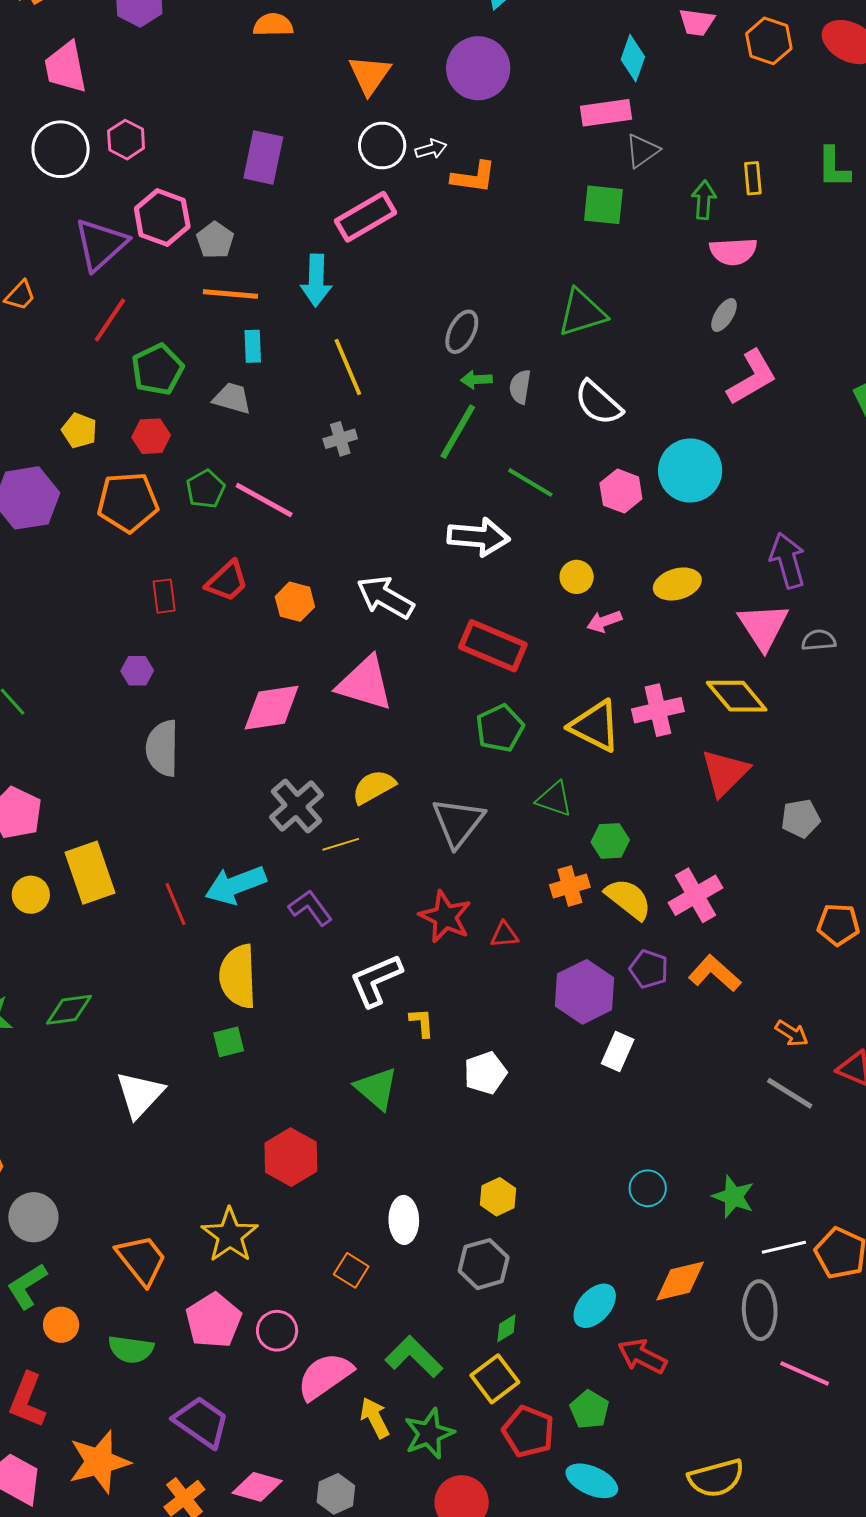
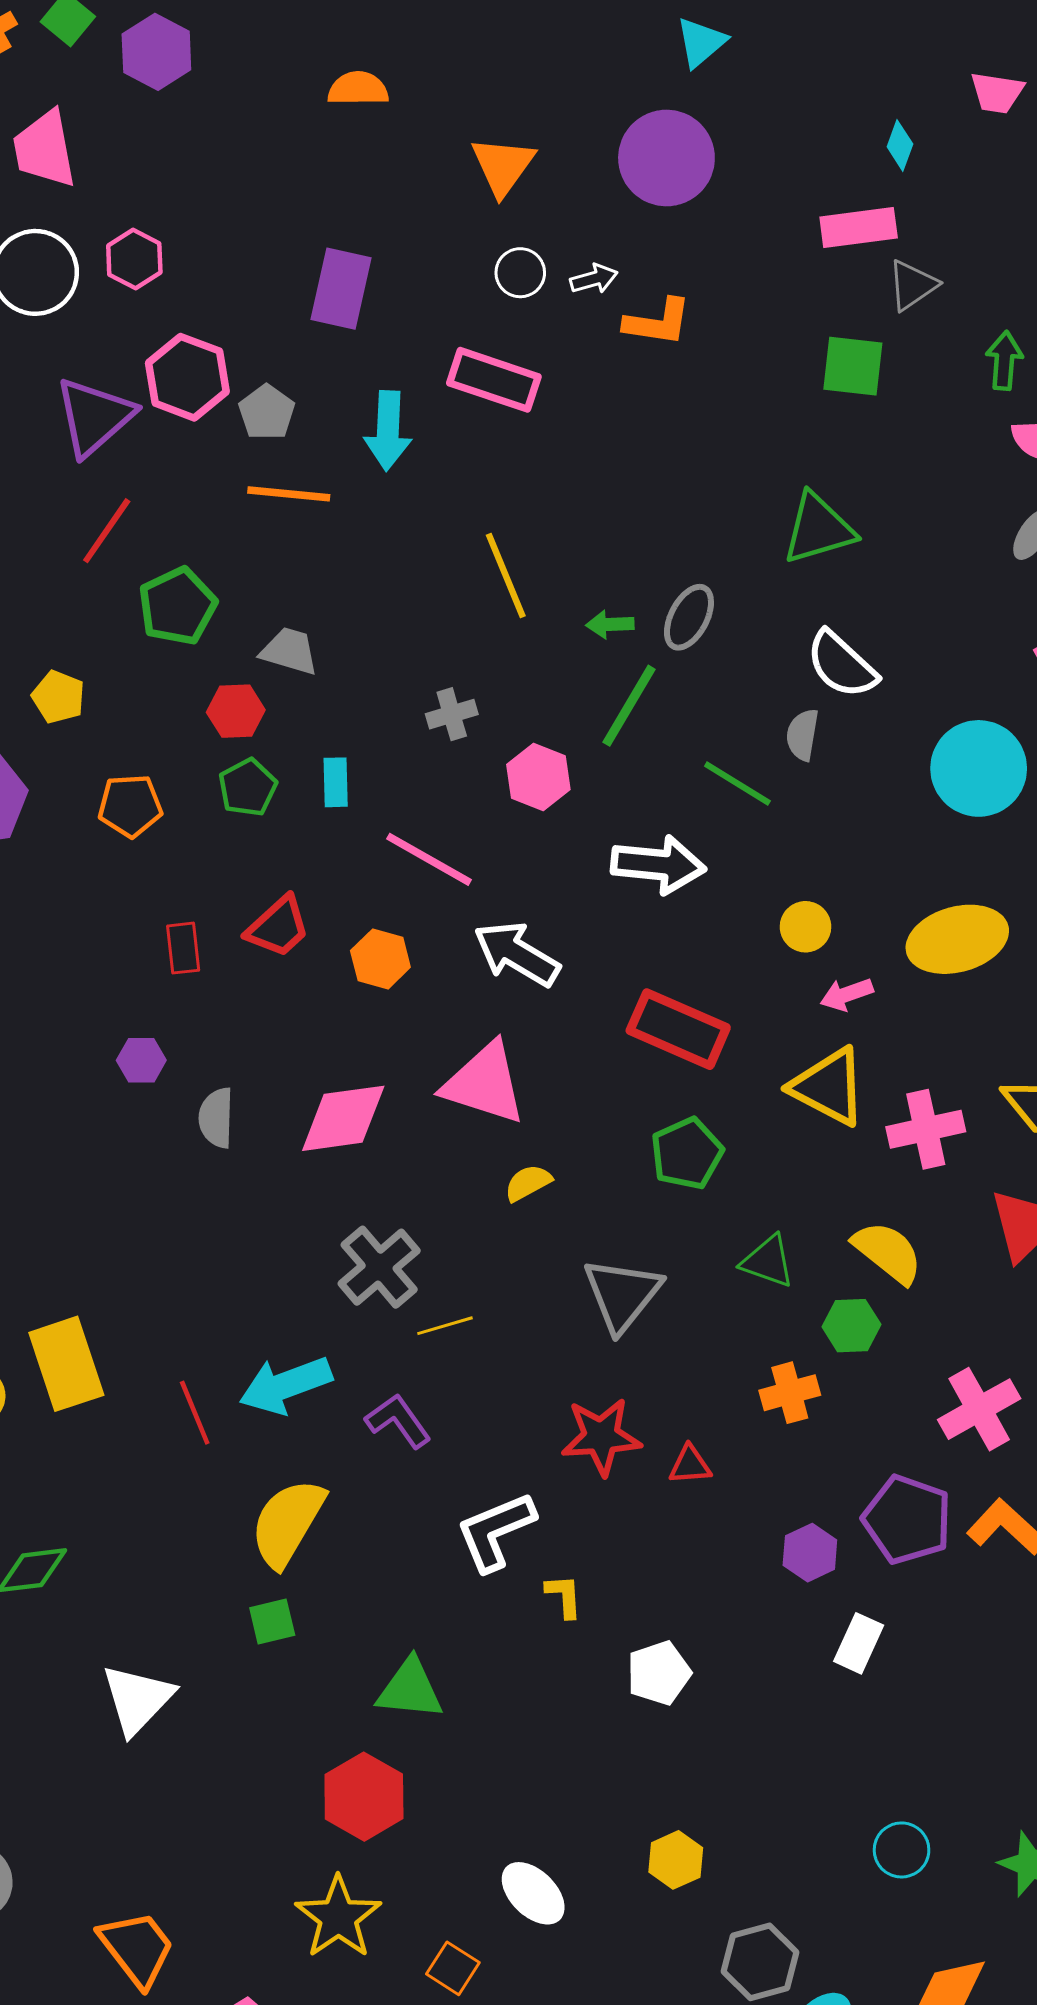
cyan diamond: (633, 58) -> (900, 145), size x0.7
white circle: (382, 146) -> (520, 273), size x0.7
pink rectangle: (366, 217) -> (494, 380), turned 48
cyan arrow: (316, 280) -> (388, 431), moved
gray ellipse: (462, 332) -> (689, 617), moved
cyan rectangle: (253, 346) -> (336, 782), moved
yellow line: (348, 367) -> (506, 575), moved
green arrow: (476, 380) -> (610, 624), moved
gray semicircle: (520, 387) -> (802, 735), moved
red hexagon: (151, 436) -> (236, 711), moved
pink hexagon: (621, 491) -> (538, 777), moved
pink line: (264, 500) -> (429, 859), moved
orange pentagon: (128, 502) -> (130, 806), size x0.7
yellow ellipse: (677, 584) -> (957, 939), size x1.4
yellow triangle: (595, 726) -> (829, 1087), moved
gray semicircle: (162, 748) -> (216, 1118), moved, size x0.7
yellow semicircle: (374, 787) -> (528, 1183), moved, size x0.7
yellow semicircle: (628, 899) -> (888, 1252), moved
red star: (445, 917) -> (601, 1437), turned -30
purple pentagon: (649, 969) -> (907, 1519), size x1.5
yellow semicircle: (238, 976) -> (287, 1523), turned 32
purple hexagon: (585, 992) -> (810, 1553), size x0.6
green triangle: (376, 1088) -> (410, 1689), moved, turned -36
white ellipse: (404, 1220) -> (533, 1893), turned -45
yellow star: (230, 1235) -> (338, 1917), moved
gray hexagon: (484, 1264) -> (760, 1962), moved

